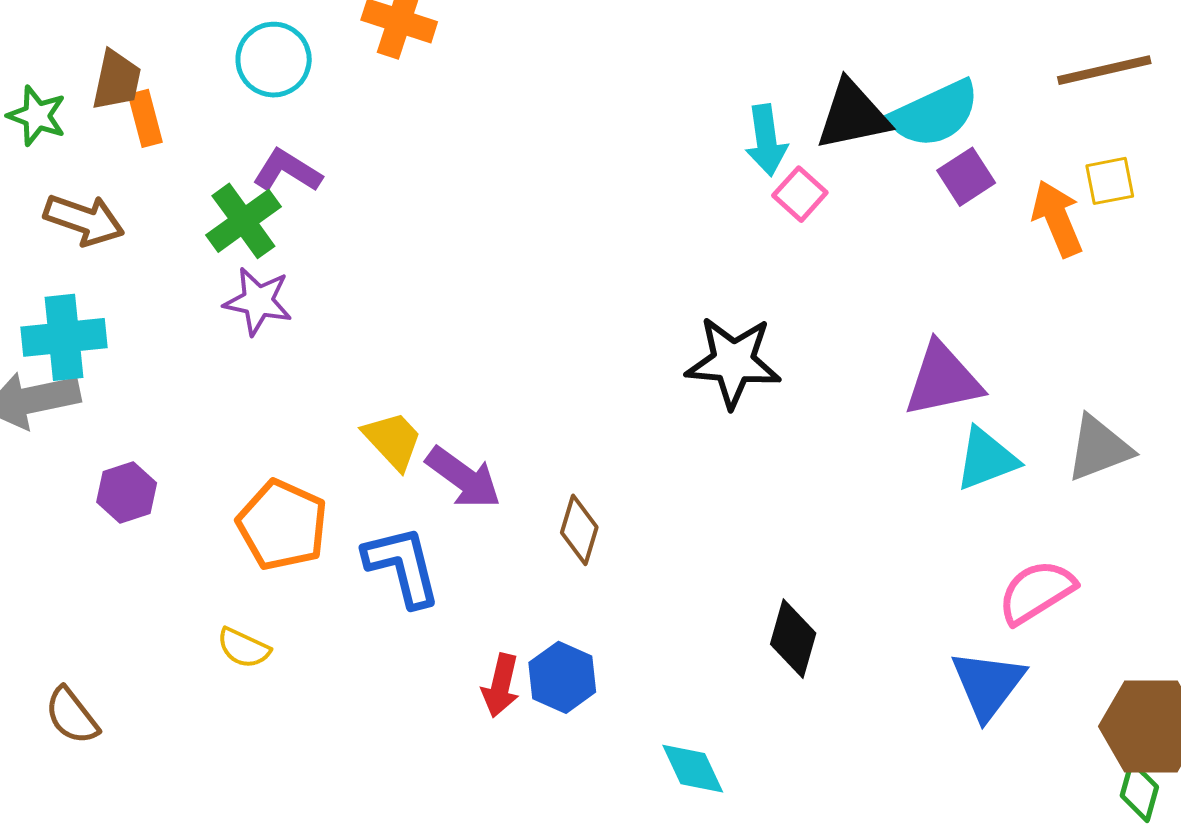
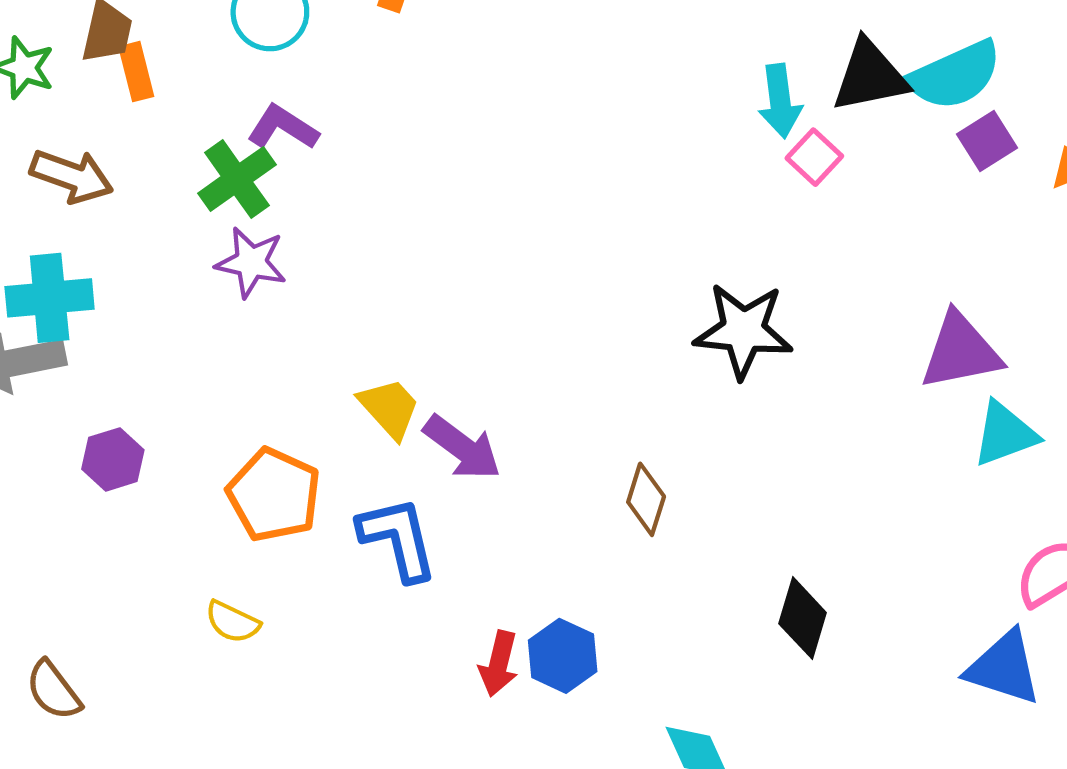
brown diamond: (579, 530) -> (646, 499), moved
blue triangle: (988, 684) -> (1004, 668), turned -50

